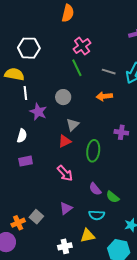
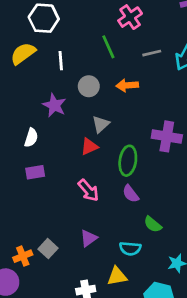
pink cross: (82, 46) -> (130, 17), moved
gray line: (109, 72) -> (152, 53), turned -32
yellow semicircle: (14, 74) -> (23, 53), turned -48
white line: (25, 93) -> (61, 61), moved
orange arrow: (104, 96) -> (127, 85), moved
purple cross: (121, 132) -> (167, 136), size x1.5
purple semicircle: (95, 189) -> (131, 194), moved

